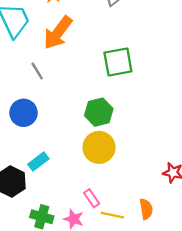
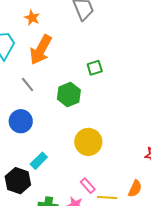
green square: (118, 62) -> (95, 68), size x0.6
green hexagon: (99, 112) -> (69, 95), moved
orange semicircle: (146, 209) -> (135, 189), turned 42

